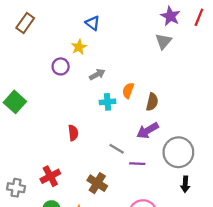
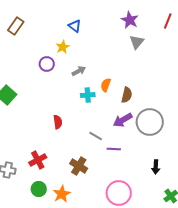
purple star: (170, 16) -> (130, 20), moved
gray circle: (178, 152) -> (150, 122), moved

